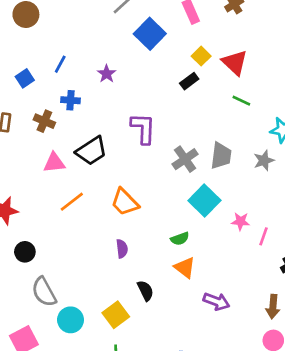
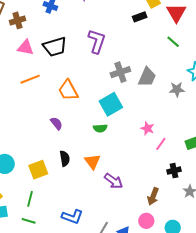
brown cross: (44, 121) -> (17, 20), moved, turned 35
cyan square: (204, 201) -> (111, 104), moved
purple semicircle: (122, 249) -> (56, 123), turned -48
orange triangle: (185, 268) -> (92, 162), moved

